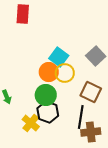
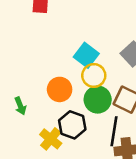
orange circle: (49, 72) -> (60, 89), moved
green circle: (46, 95) -> (98, 100), moved

